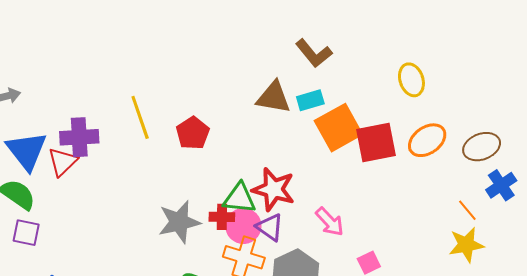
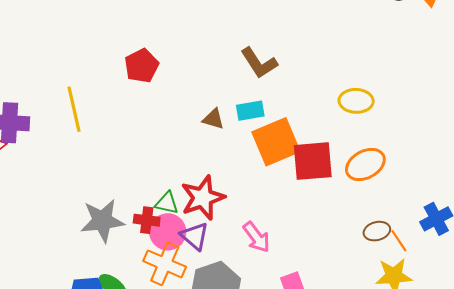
yellow ellipse: (411, 80) -> (356, 101), turned -76
brown triangle: (274, 97) -> (213, 119), moved, size x0.6
red pentagon: (193, 133) -> (142, 66), moved
brown ellipse: (482, 147) -> (377, 231), moved, size x0.7
red star: (274, 189) -> (203, 198), turned 30
green triangle: (239, 198) -> (167, 203), size x0.7

